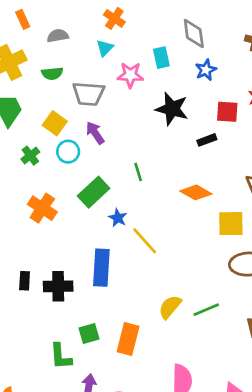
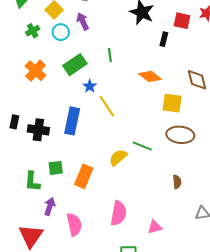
black rectangle: (207, 140) -> (164, 39), turned -64
green line: (206, 310) -> (142, 146), moved, turned 36

